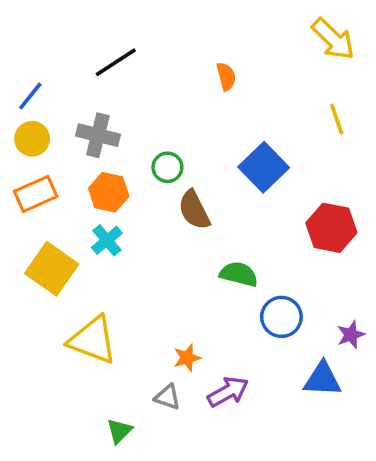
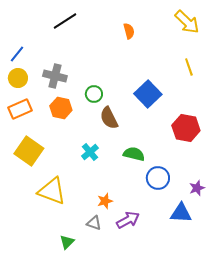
black line: (116, 62) -> (65, 21), moved
orange semicircle: (226, 76) -> (129, 31), moved
cyan cross: (107, 240) -> (90, 152), moved

